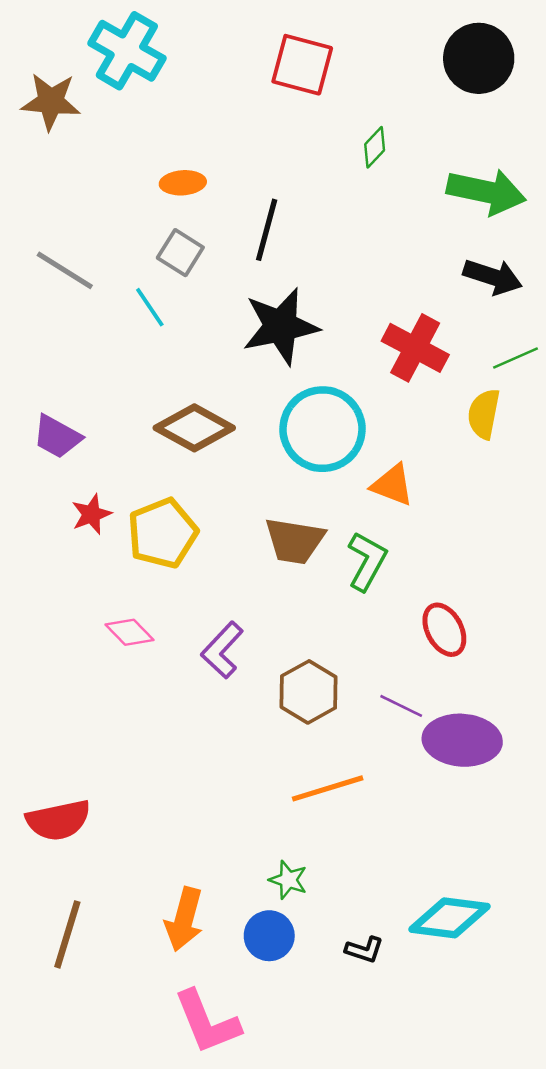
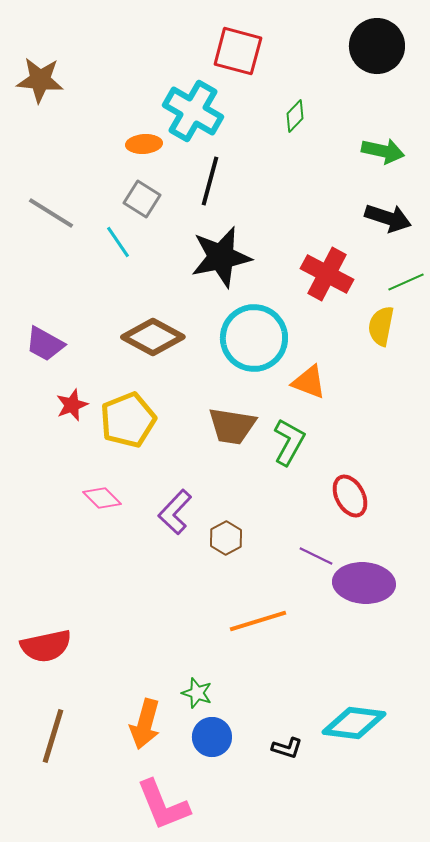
cyan cross: (127, 51) -> (193, 111), moved
green arrow: (486, 192) -> (383, 151), size x0.7
brown hexagon: (309, 692) -> (226, 538), moved, size x0.7
green star: (288, 880) -> (197, 693), moved

